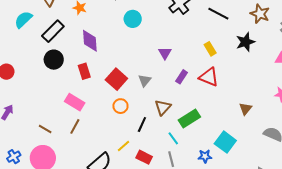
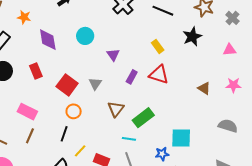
cyan circle: (133, 19) -> (85, 36), moved
purple diamond: (90, 41) -> (48, 40), moved
red rectangle: (84, 71) -> (36, 71), moved
brown triangle: (245, 109) -> (204, 88), moved, turned -32
black line: (142, 124) -> (64, 134), moved
cyan line: (173, 138) -> (129, 139), turned -40
cyan square: (225, 142) -> (181, 138), turned -30

